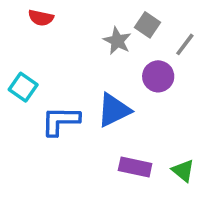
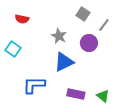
red semicircle: (41, 18) -> (22, 19), moved
gray star: (117, 41) -> (59, 36), moved
blue L-shape: (60, 121) -> (34, 85), moved

